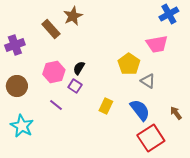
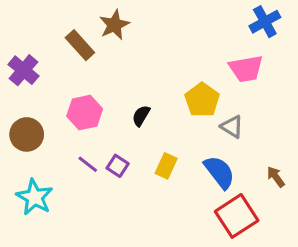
purple cross: (15, 45) -> (24, 70), turned -30
black semicircle: (79, 68) -> (141, 116), moved
purple square: (75, 86) -> (118, 166), moved

